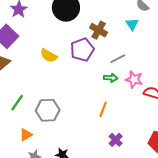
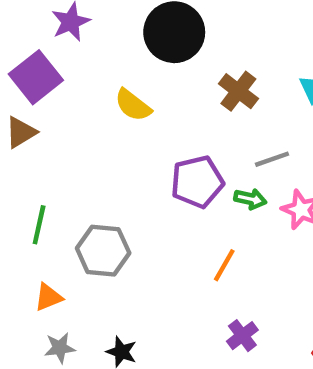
purple pentagon: (82, 50) -> (197, 182), moved
yellow semicircle: (49, 56) -> (133, 105), moved
green line: (17, 103) -> (39, 225), turned -30

